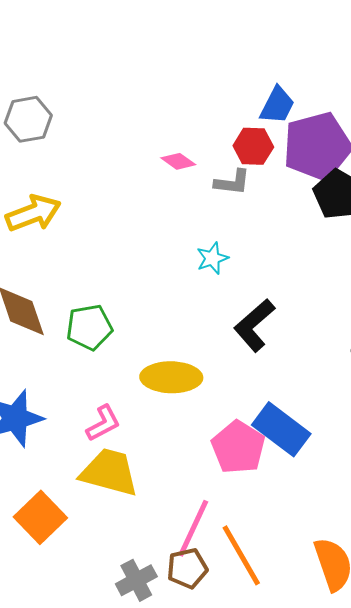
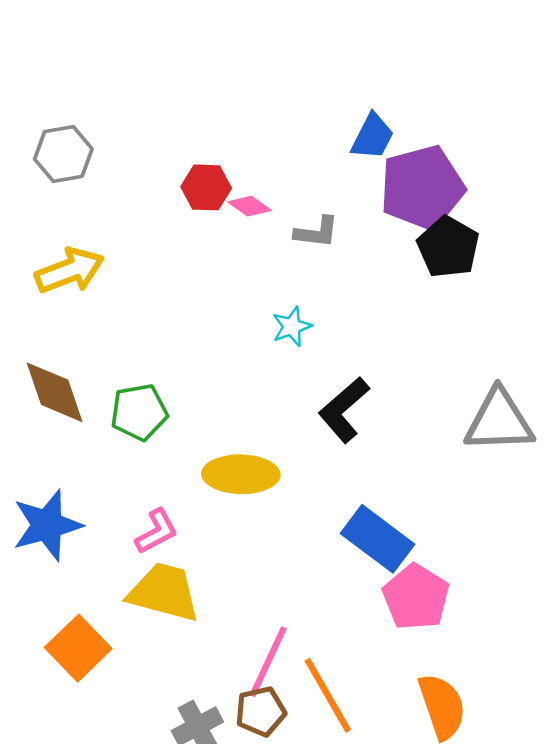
red hexagon: (253, 146) -> (206, 187), moved
pink pentagon: (238, 447) -> (416, 597), moved

